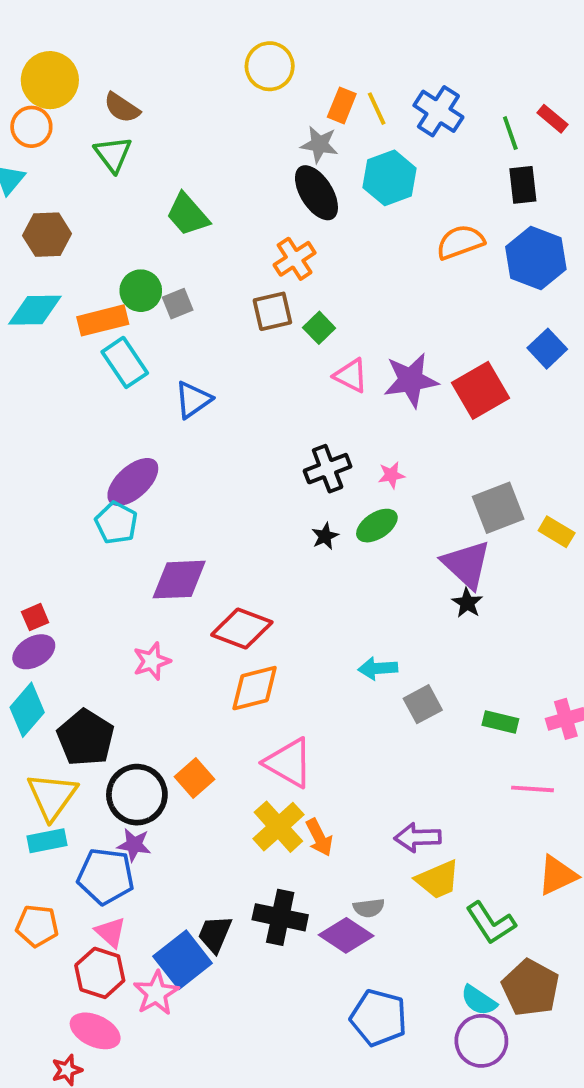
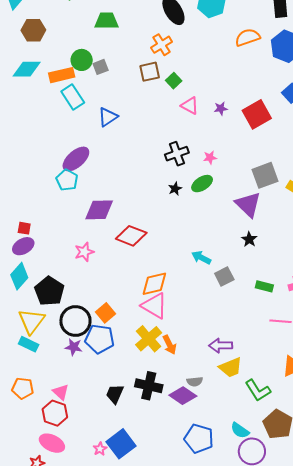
green trapezoid: (188, 215) -> (106, 21), turned 130
purple star: (411, 380) -> (221, 108), size x0.5
black star: (467, 603) -> (249, 239), moved
red square: (35, 617) -> (24, 228), turned 32
cyan arrow: (378, 668) -> (201, 258), turned 30
orange diamond: (255, 688) -> (154, 284), moved
cyan rectangle: (47, 841) -> (29, 344), turned 36
blue pentagon: (106, 876) -> (100, 339), moved
blue square: (183, 960) -> (121, 444), moved
pink star: (156, 993) -> (100, 449), moved, size x0.6
cyan semicircle: (479, 1000) -> (240, 430), moved

